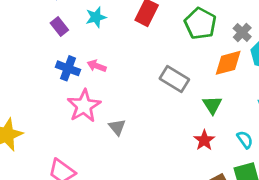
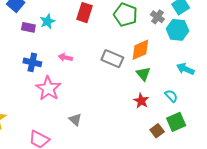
purple rectangle: (59, 27) -> (28, 27), moved, turned -32
orange diamond: (228, 63) -> (140, 50), moved
pink arrow: (97, 66) -> (65, 58), moved
gray triangle: (117, 127) -> (75, 120), moved

